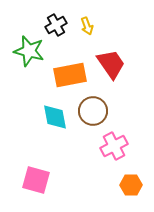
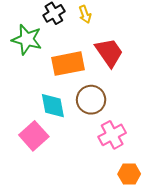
pink square: (36, 180) -> (34, 136), moved, turned 32

